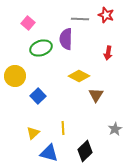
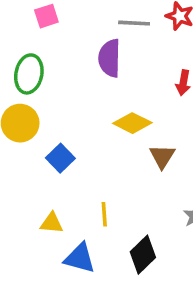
pink square: (28, 23) -> (46, 16), moved, turned 32
green ellipse: (41, 48) -> (29, 74), moved, turned -60
yellow triangle: (33, 133) -> (52, 223), turned 48

